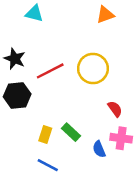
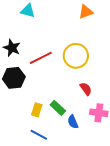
red semicircle: (115, 109) -> (86, 89), moved
blue semicircle: (99, 149) -> (73, 122), moved

